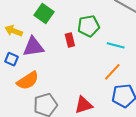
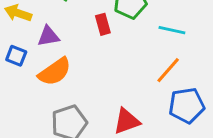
purple triangle: (33, 47) -> (48, 36), size x0.7
orange semicircle: (28, 81) -> (55, 72), moved

